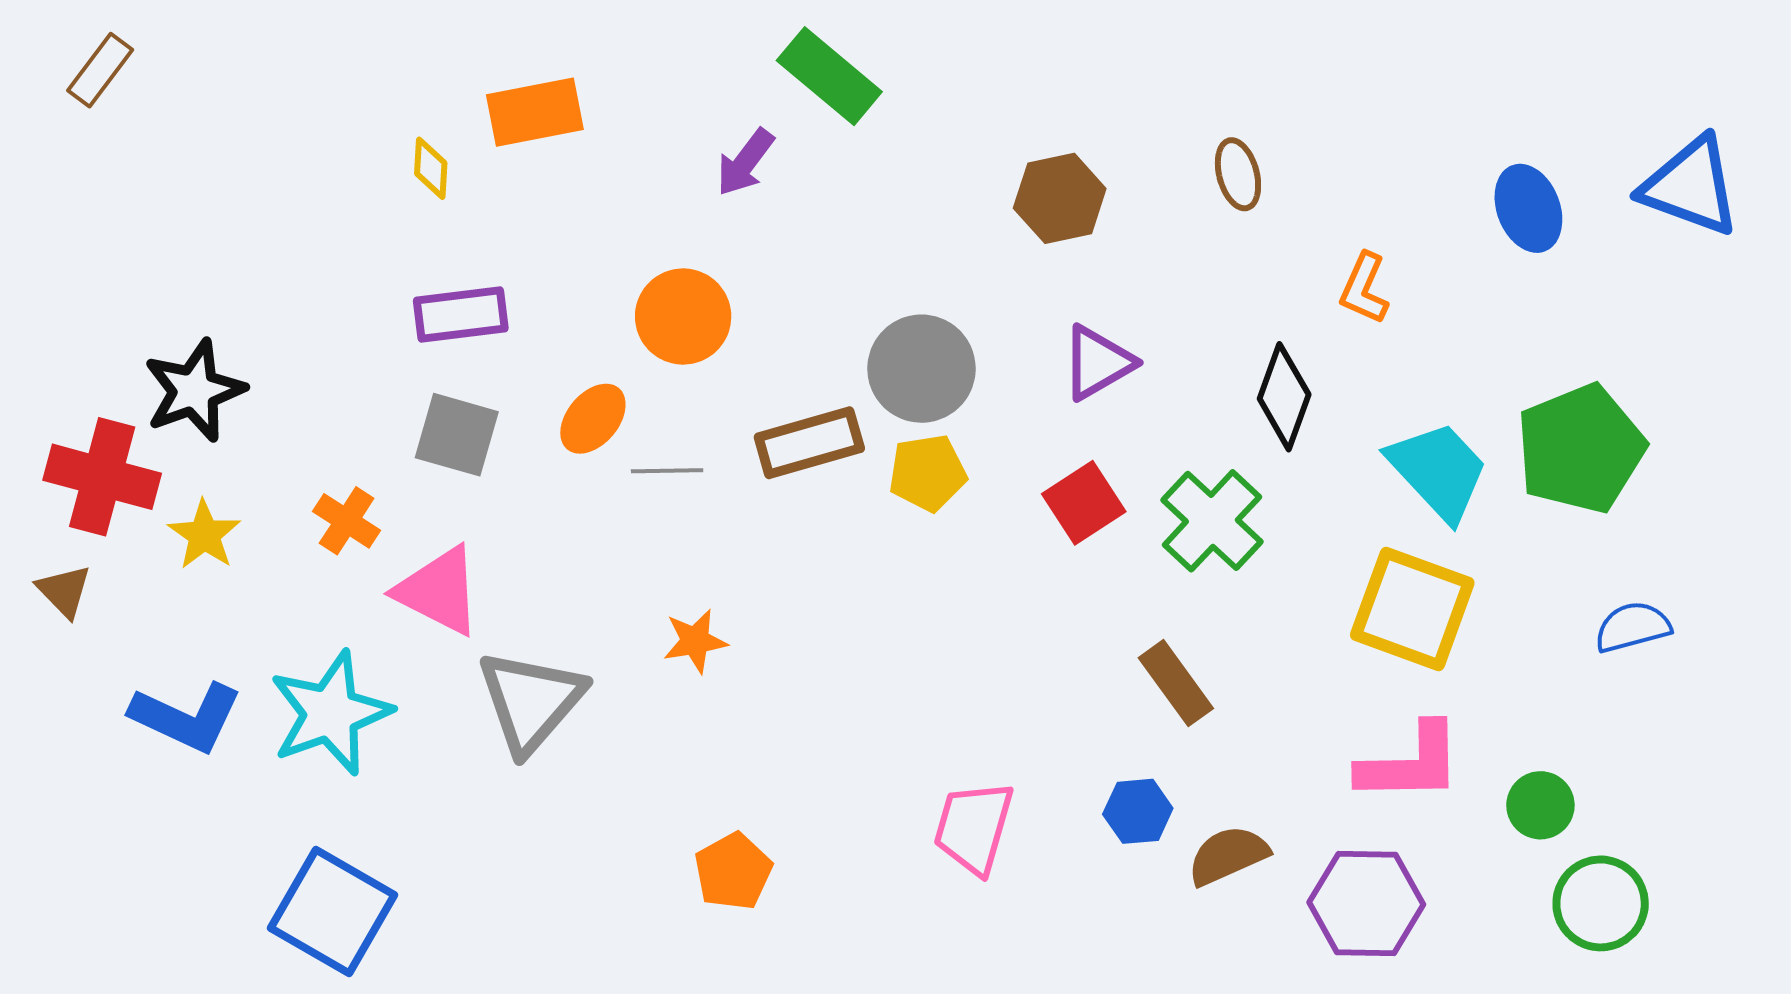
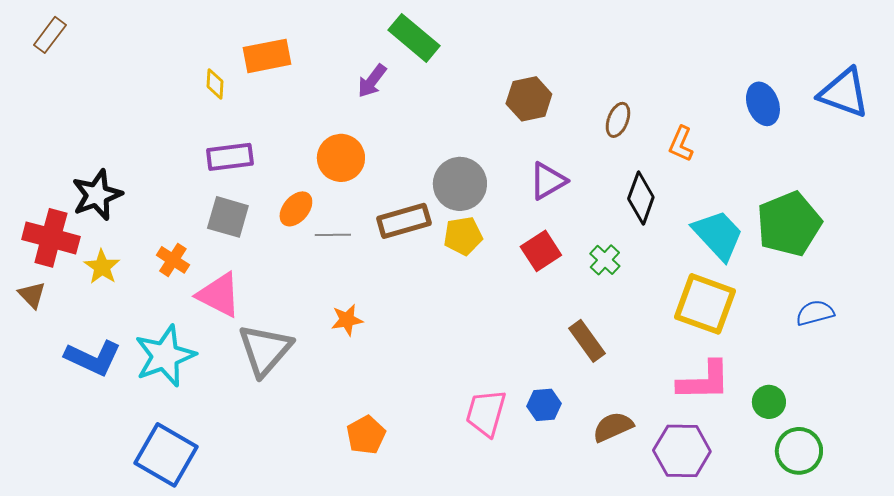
brown ellipse: (1238, 174) -> (618, 120), moved, turned 36
green cross: (1212, 521) -> (605, 260), size x0.6
blue hexagon: (1138, 811) -> (544, 405), moved

